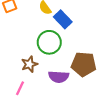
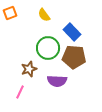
blue rectangle: (63, 19) -> (72, 32), moved
brown pentagon: (84, 64) -> (74, 57), moved

